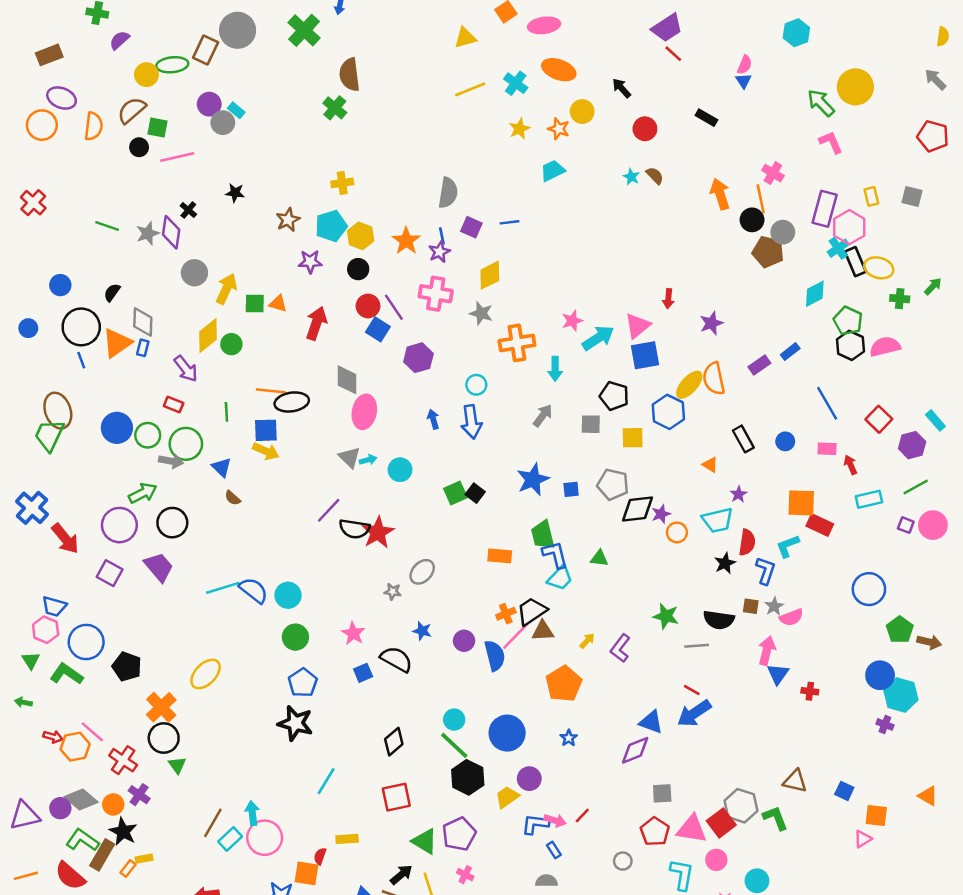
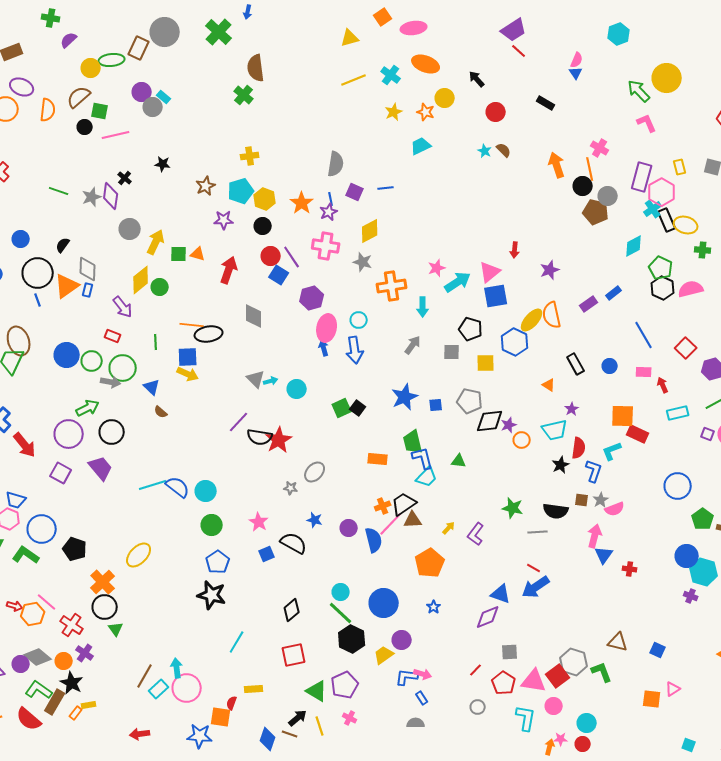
pink ellipse: (364, 412) -> (327, 328), moved
red line: (582, 816) -> (476, 670), moved
orange square: (876, 816) -> (652, 699), moved

